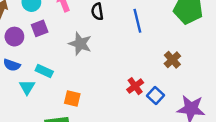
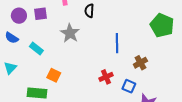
blue line: (137, 21) -> (117, 43), moved
cyan triangle: (27, 87) -> (10, 68), moved
blue square: (156, 96) -> (129, 86), moved, turned -32

